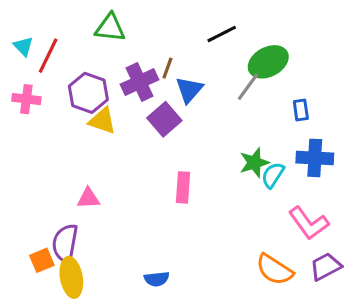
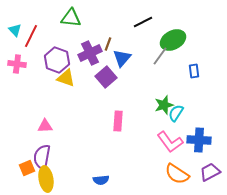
blue cross: (315, 158) -> (199, 140), moved
pink triangle: (88, 198) -> (45, 126), moved
pink L-shape: (309, 223) -> (170, 142), moved

